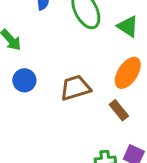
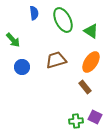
brown trapezoid: (75, 88) -> (56, 60), moved

